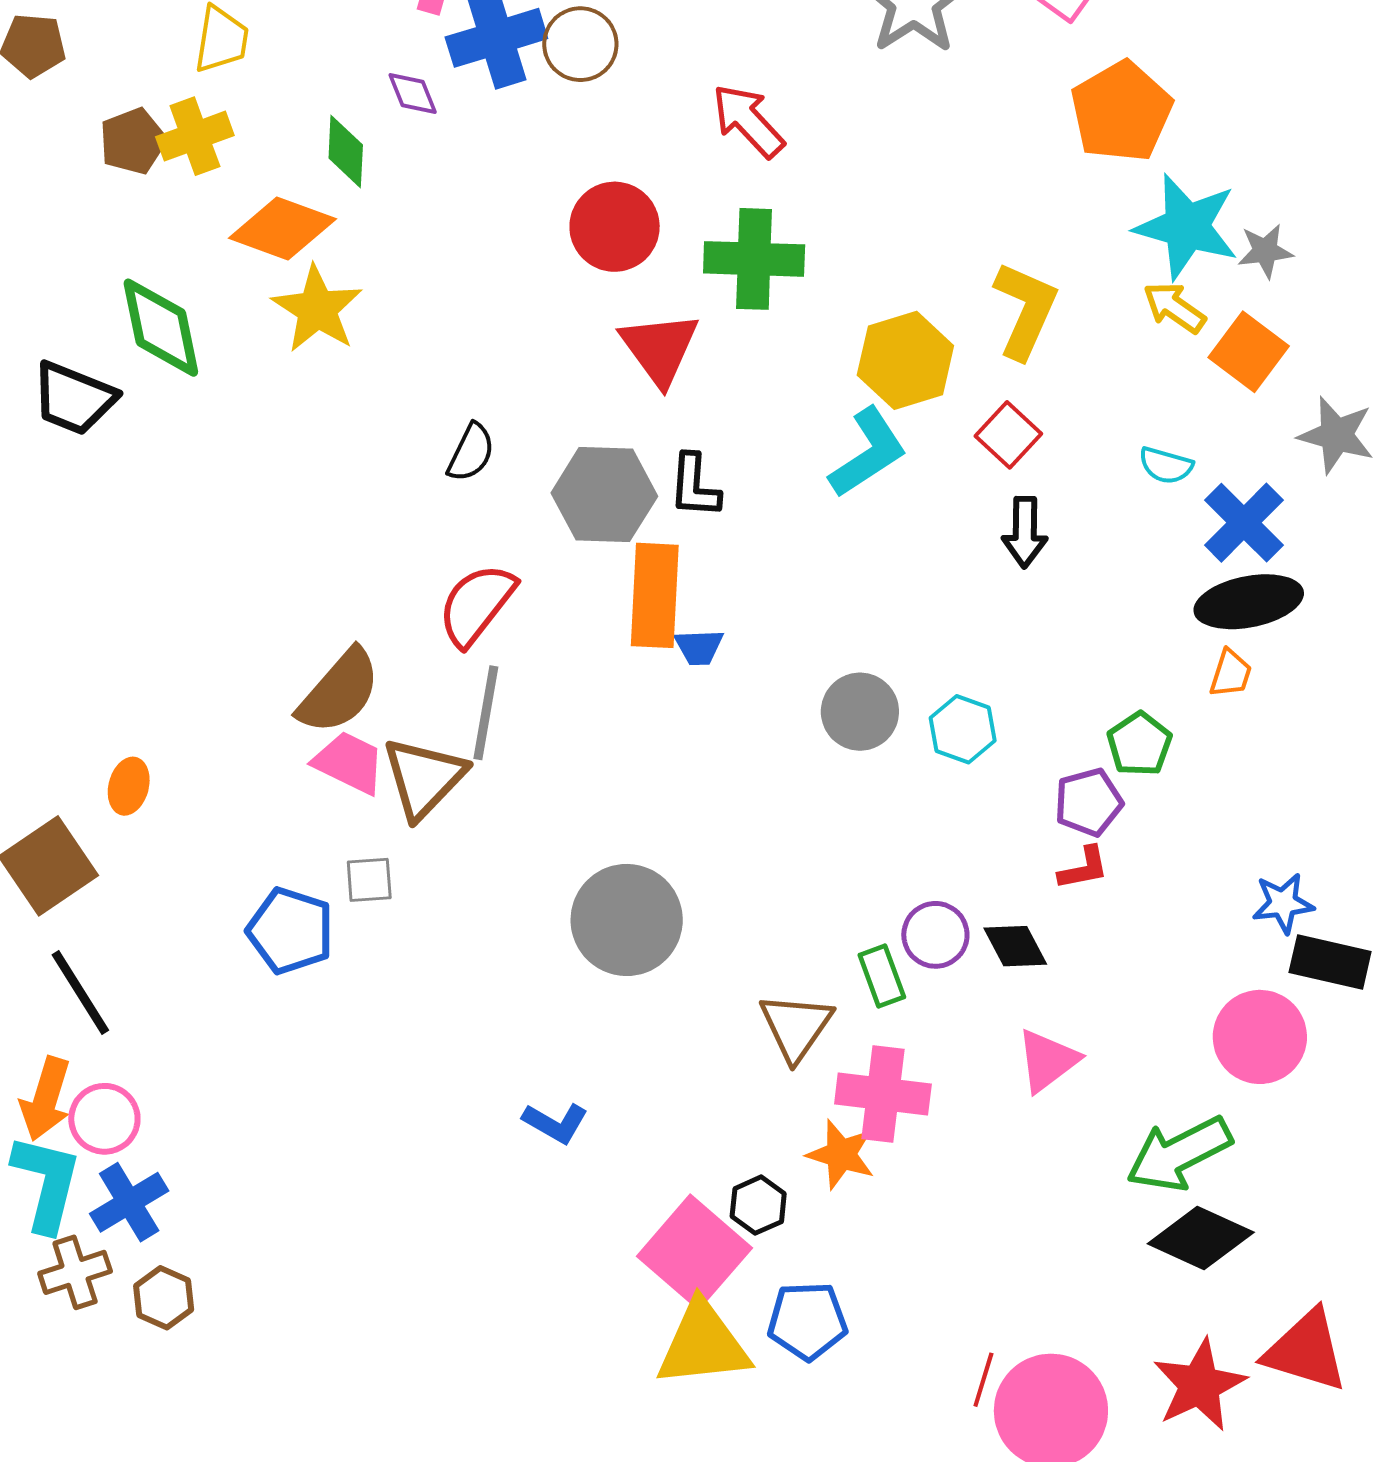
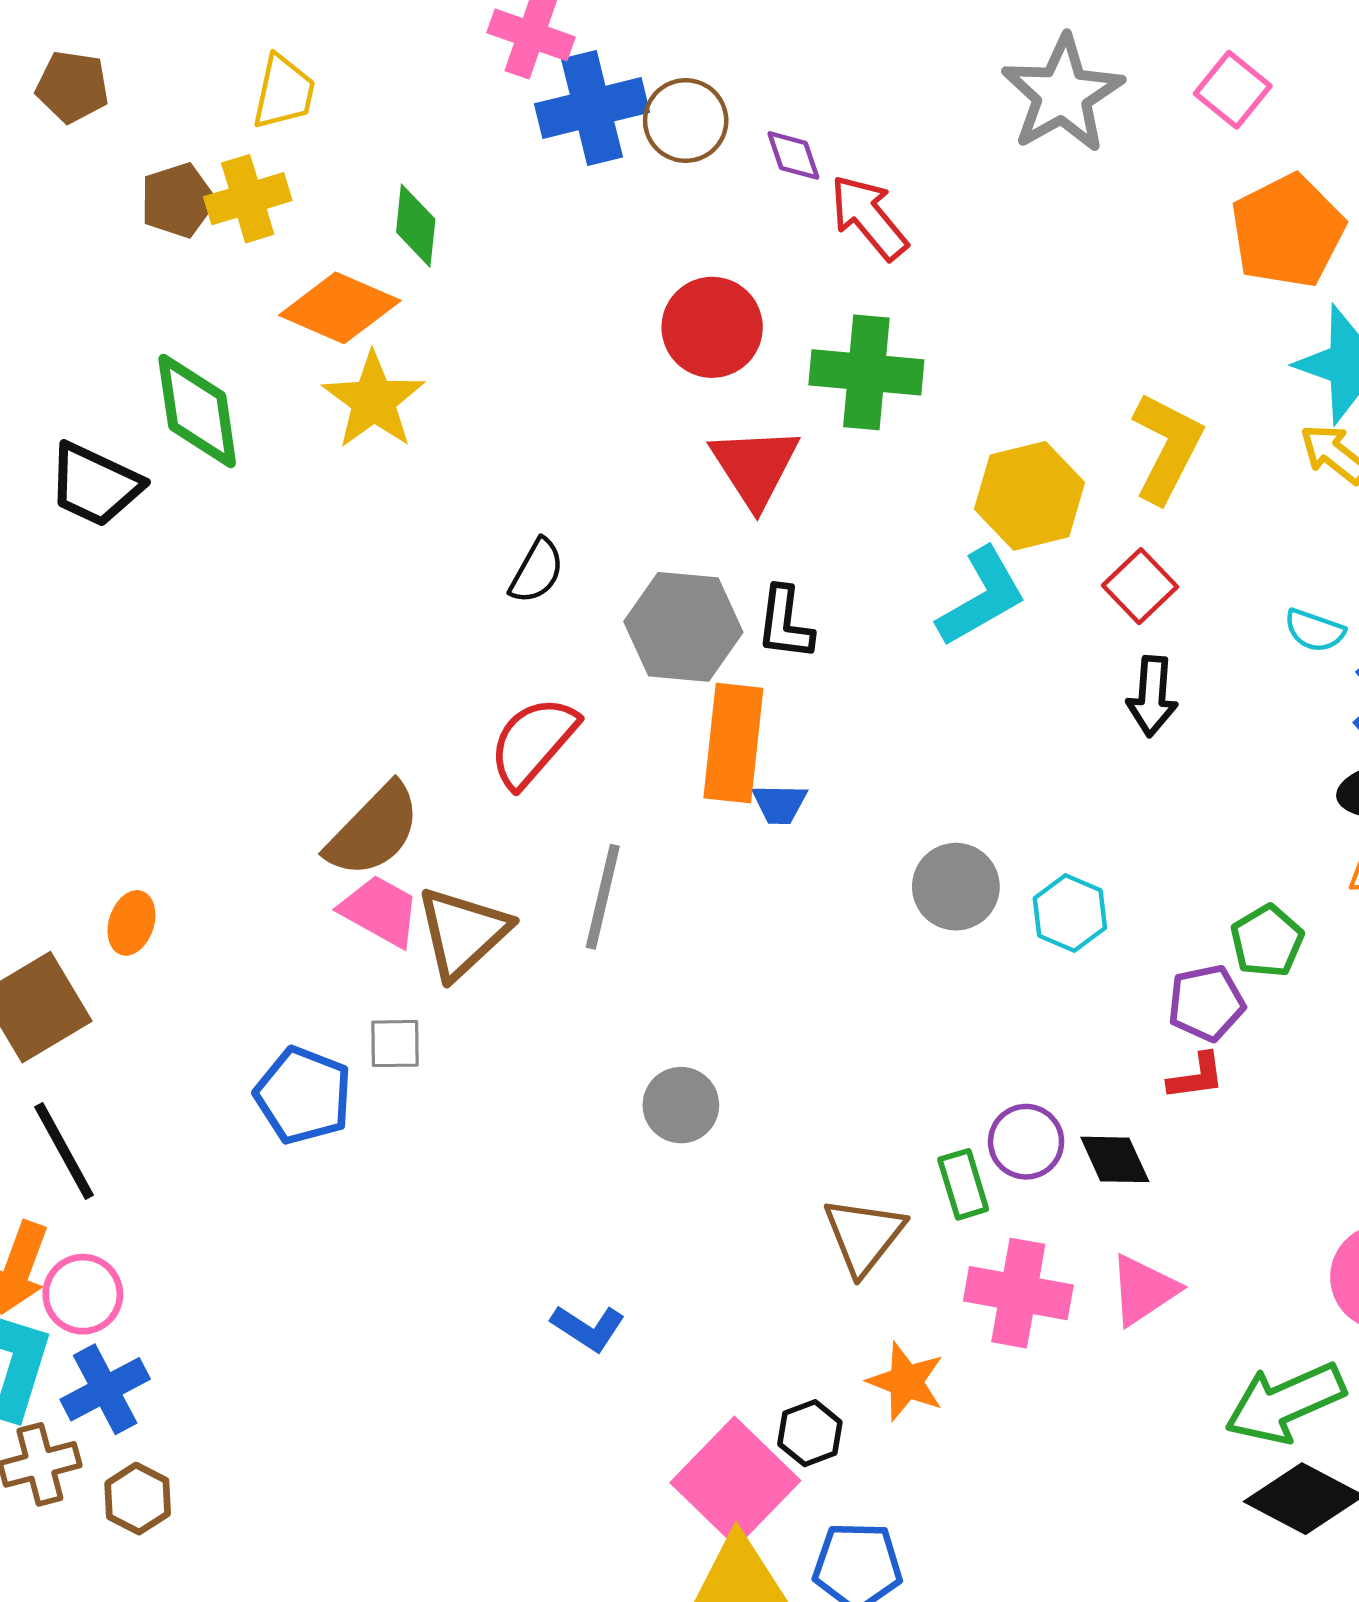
purple diamond: (413, 94) -> (793, 155), moved
gray line: (486, 713) -> (603, 897), moved
gray circle: (627, 920) -> (681, 1105), size x0.6
pink cross: (883, 1094) -> (1018, 1293), moved

